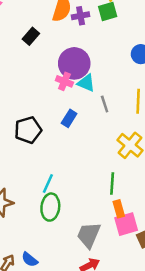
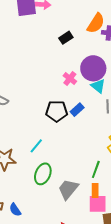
pink cross: (64, 81) -> (70, 79), moved
black pentagon: (28, 130) -> (57, 111), moved
cyan line: (48, 184) -> (36, 146), moved
gray trapezoid: (89, 235) -> (68, 189), moved

